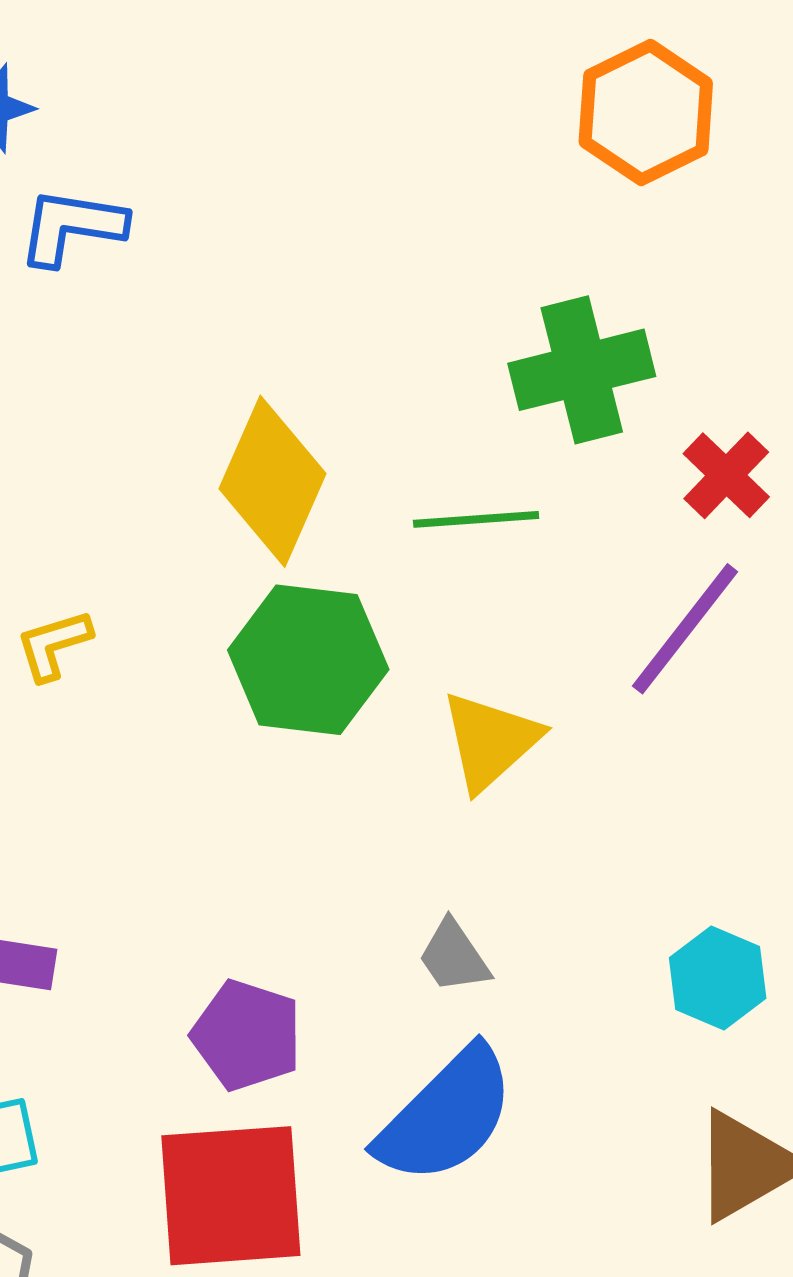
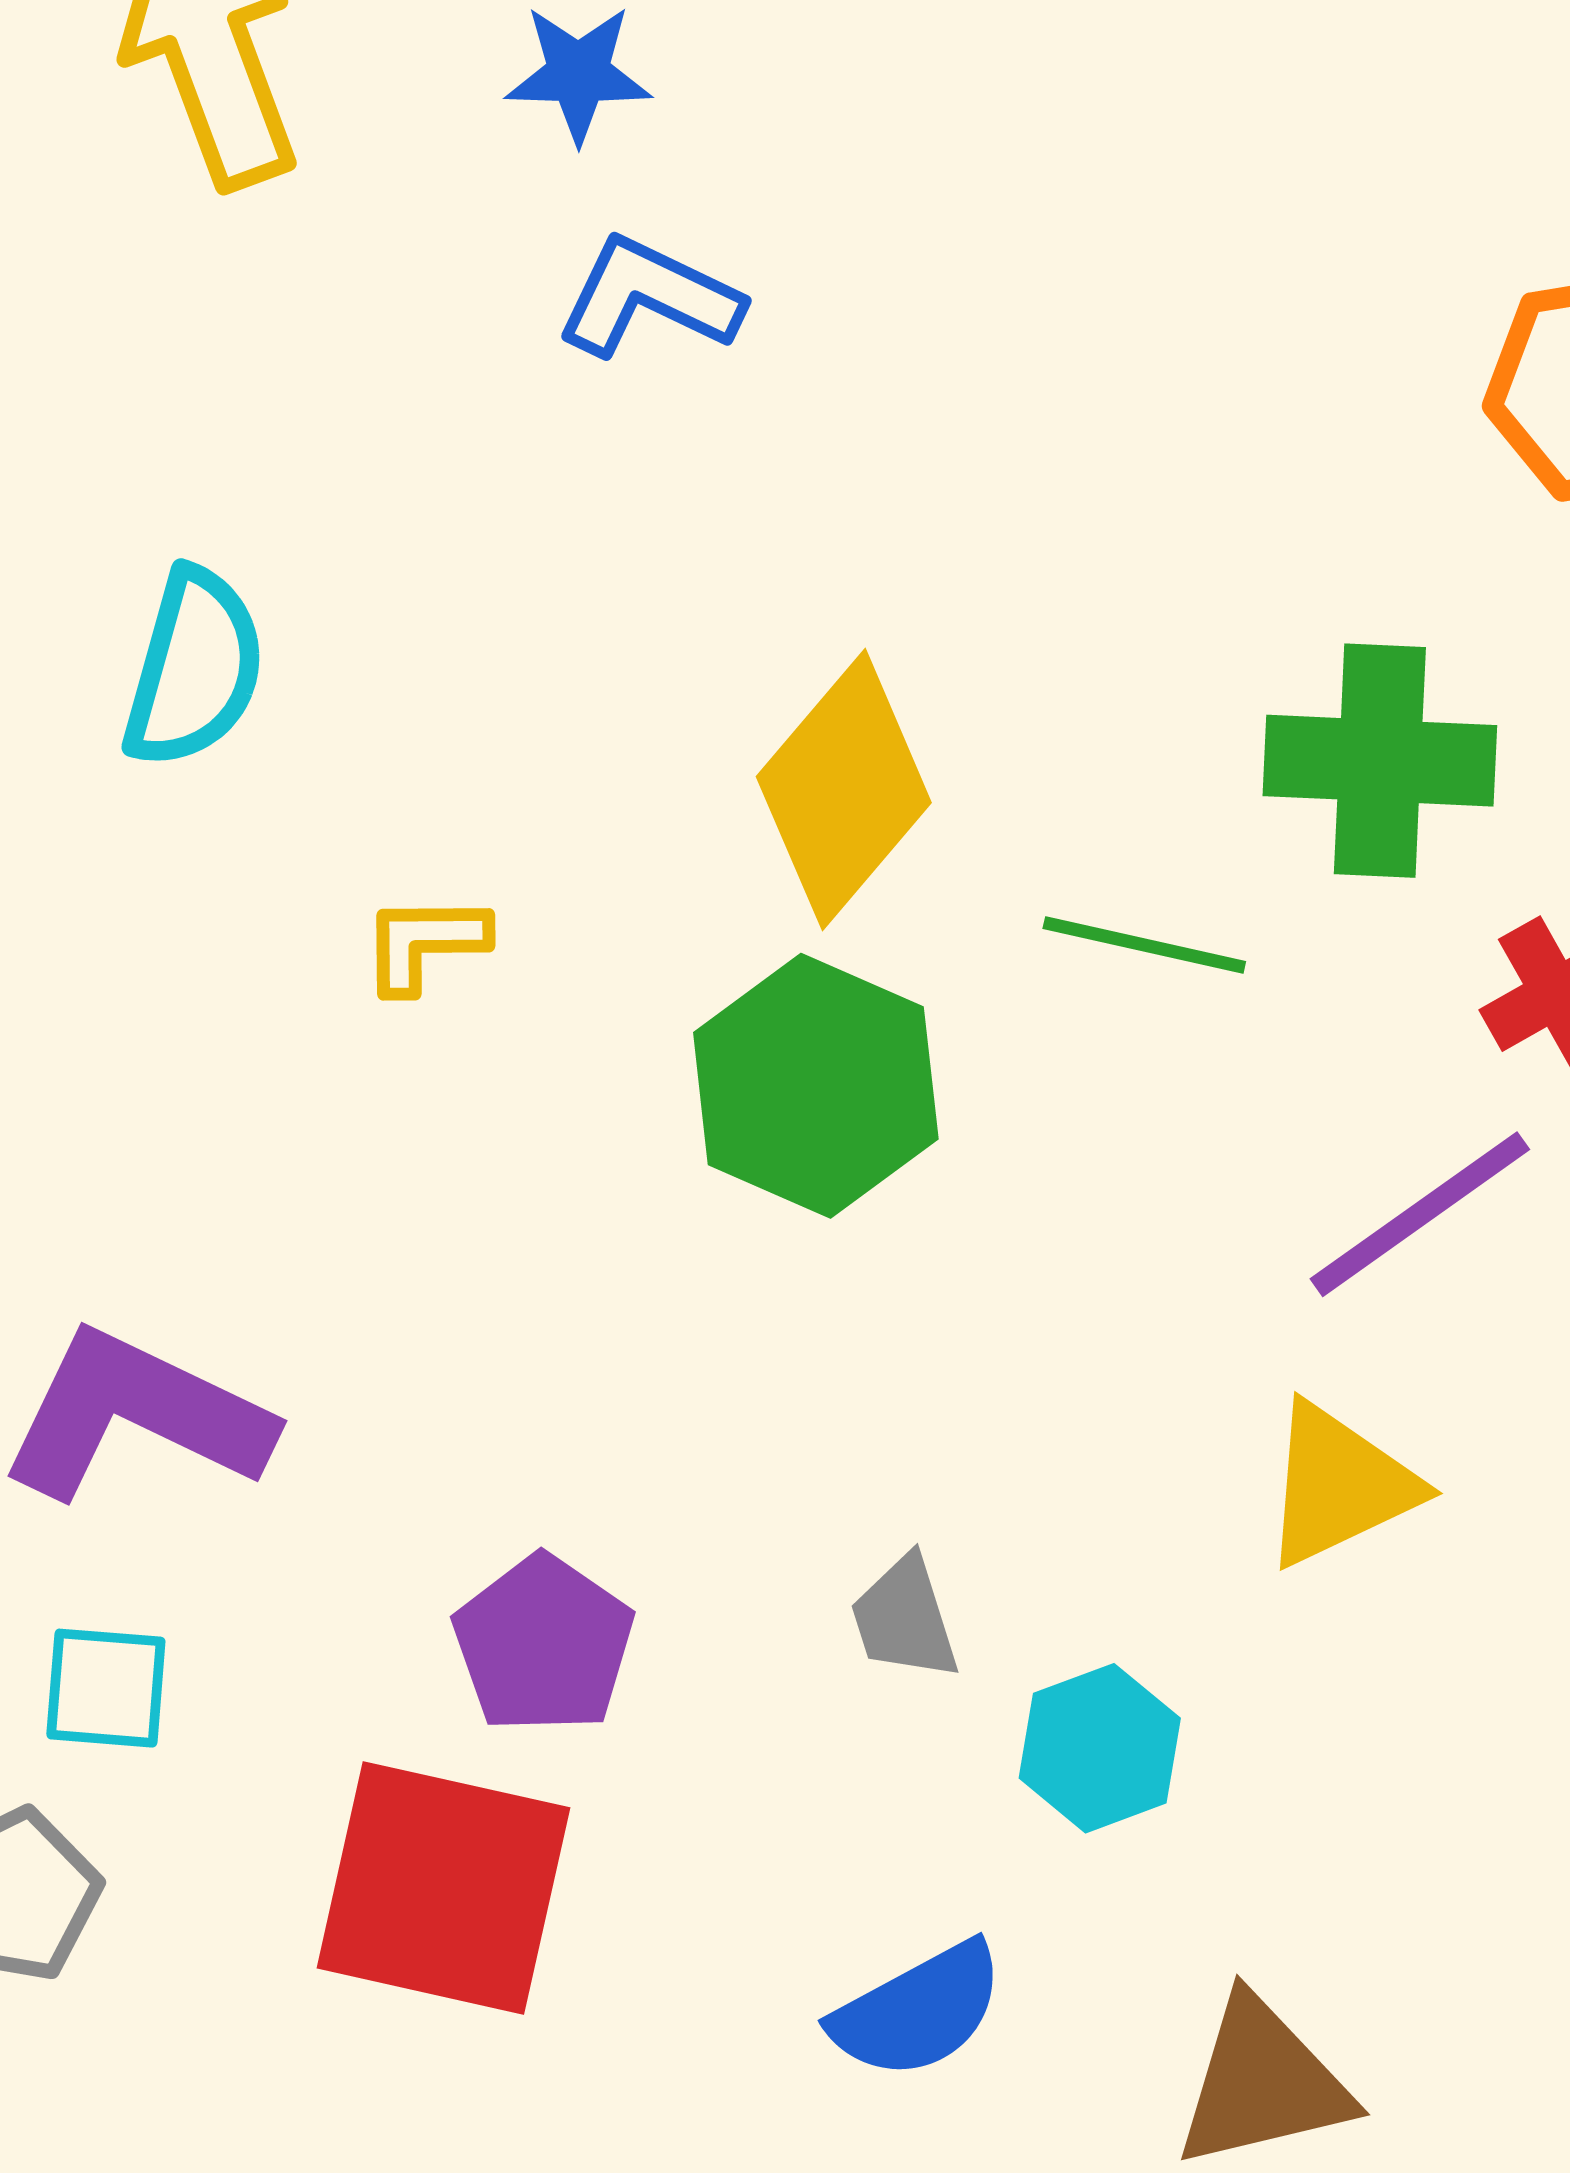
yellow triangle: (490, 741) -> (1339, 1485), moved
cyan hexagon: (718, 978) -> (1100, 1748), moved
blue semicircle: (446, 1116) -> (918, 2011), moved, size x0.7

